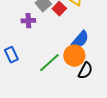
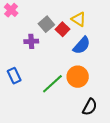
blue semicircle: (80, 40) -> (82, 45), moved
black semicircle: (85, 71) -> (90, 107), moved

